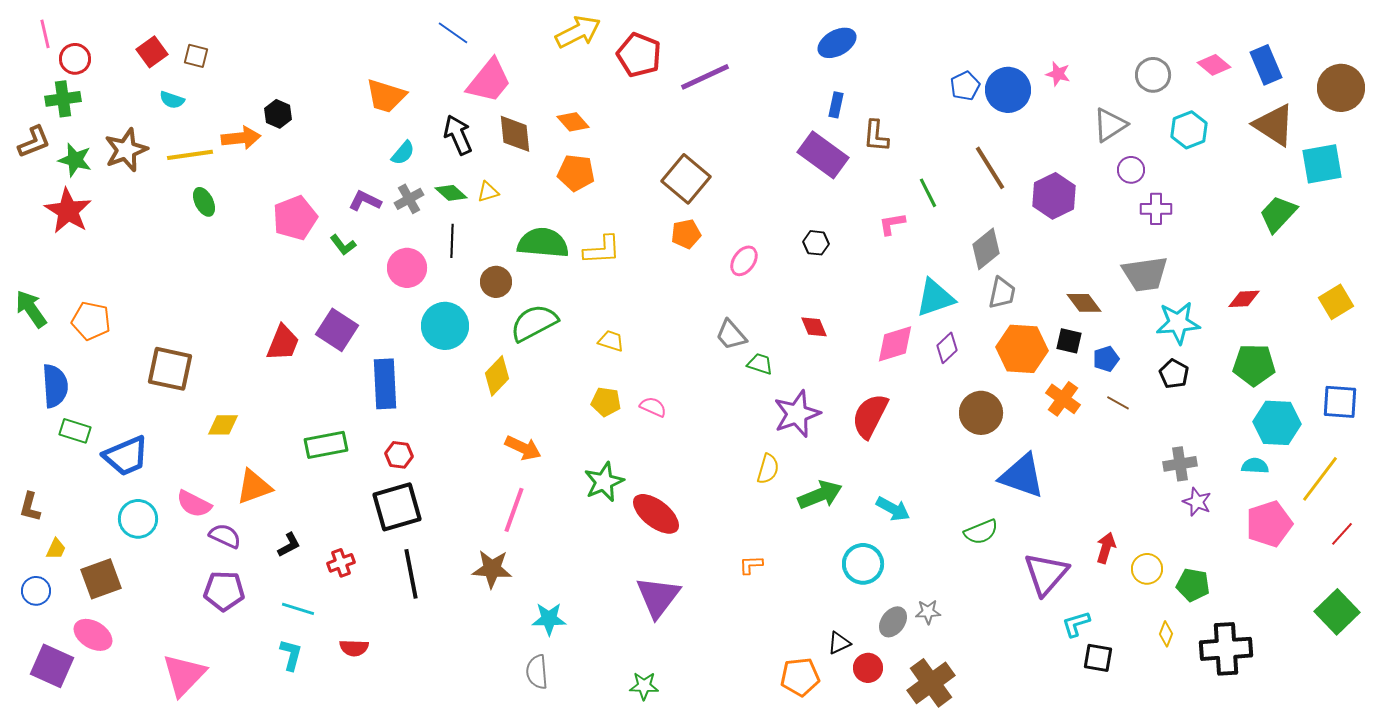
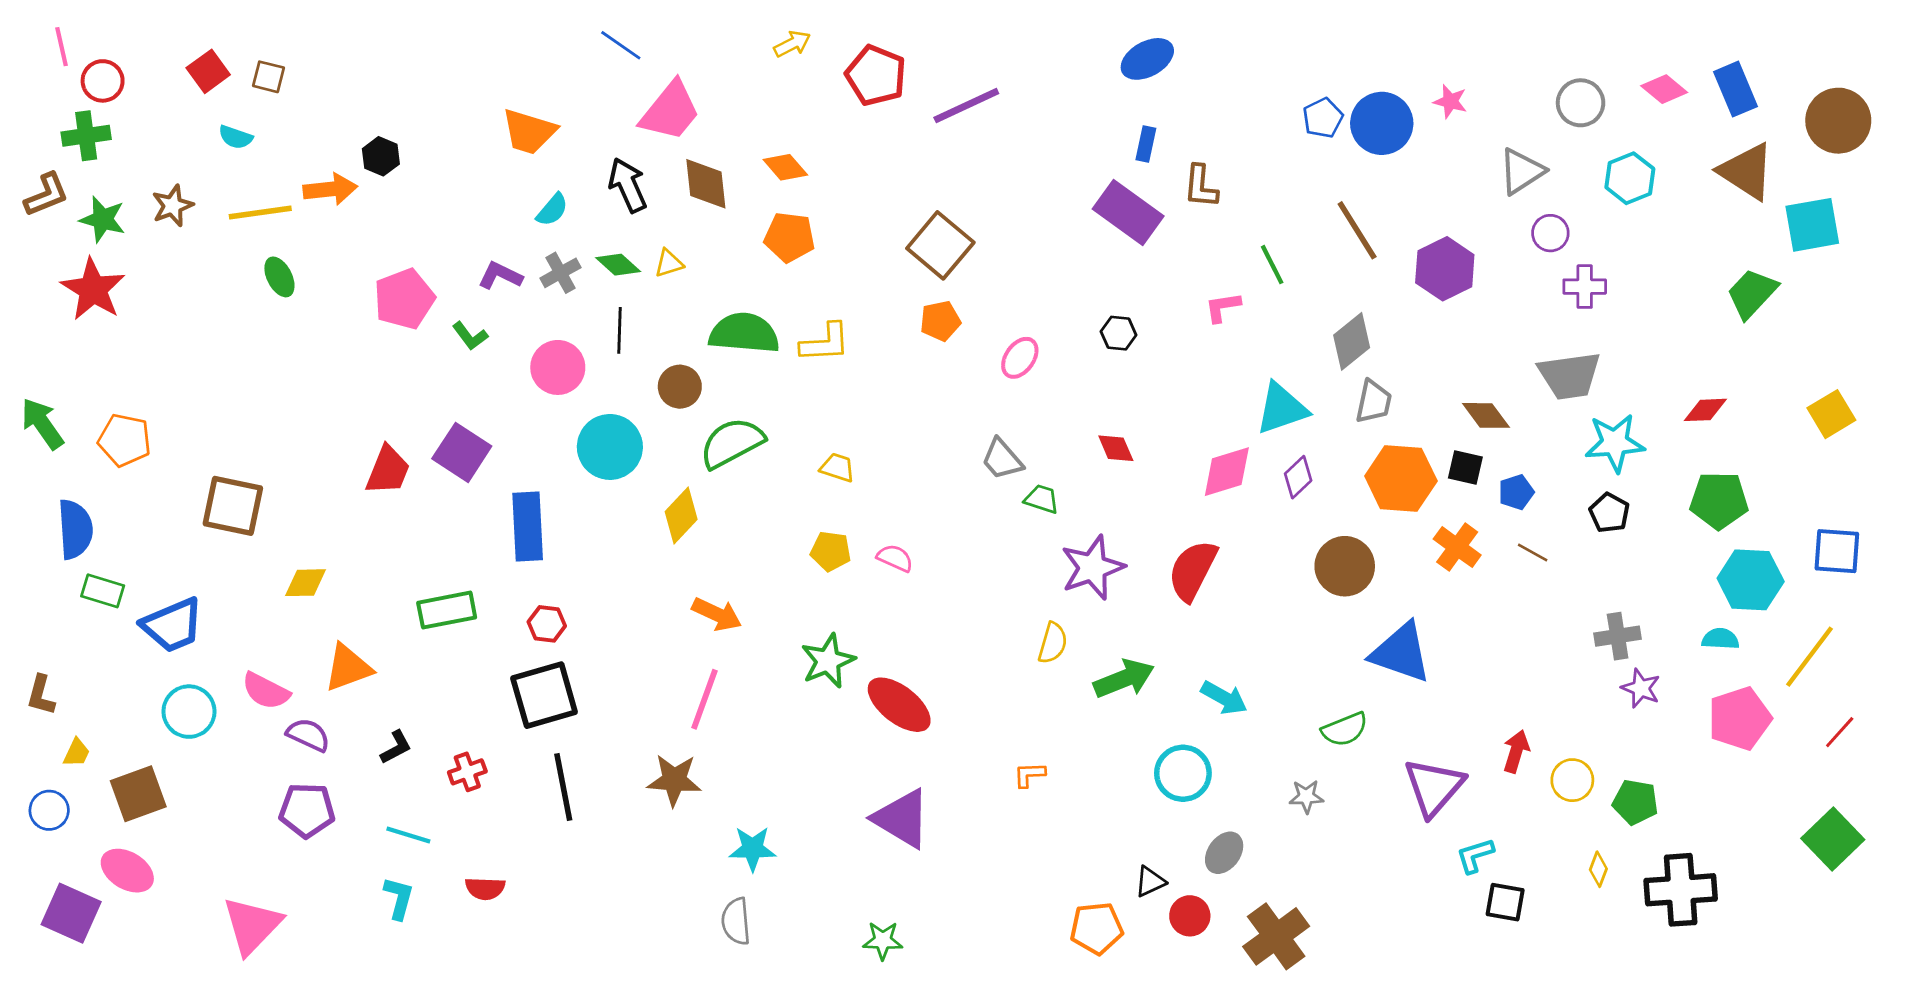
yellow arrow: (578, 32) -> (792, 44), size x0.6
brown star: (126, 150) -> (173, 206), size x0.7
purple triangle: (658, 597) -> (902, 818), turned -36
gray star: (928, 612) -> (1306, 797), moved

